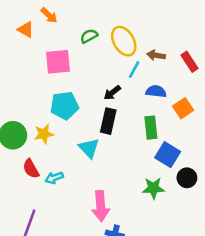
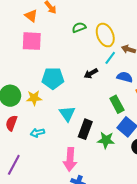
pink square: (58, 62) -> (32, 41), moved
black rectangle: (108, 121) -> (85, 129), moved
green rectangle: (151, 128) -> (117, 104), turned -30
red semicircle: (31, 169) -> (11, 123), moved, turned 42
green star: (153, 188) -> (106, 140), moved

